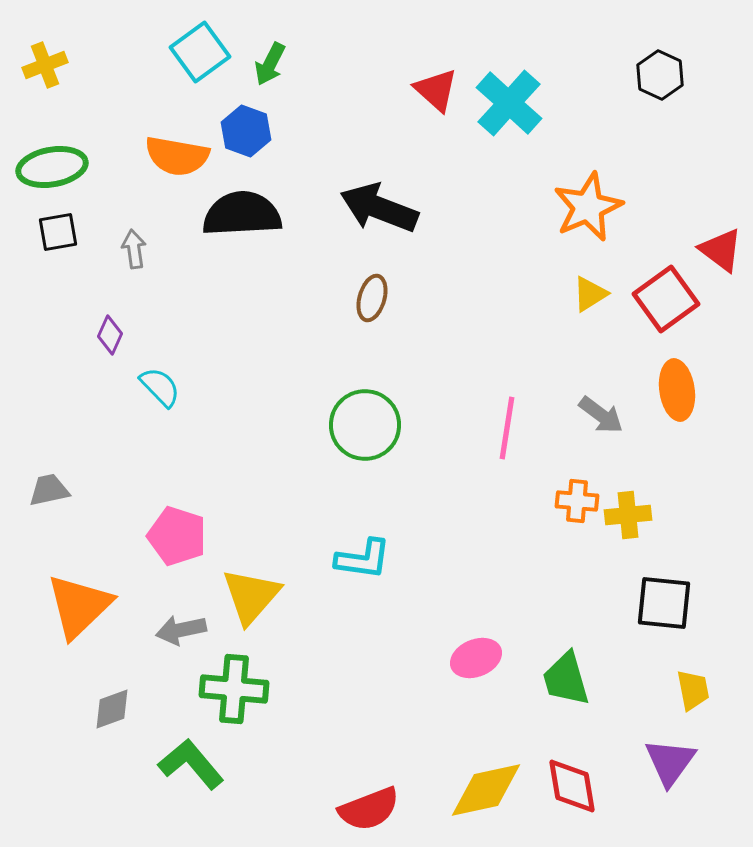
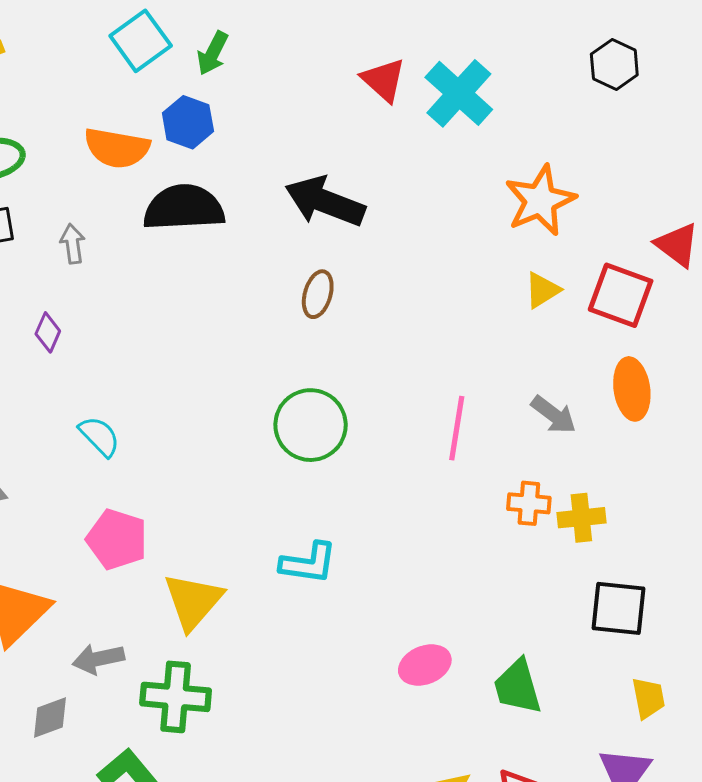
red square: (666, 299) -> (621, 295), turned -34
cyan semicircle: (160, 387) -> (99, 436), moved
gray arrow: (181, 630) -> (98, 659), moved

